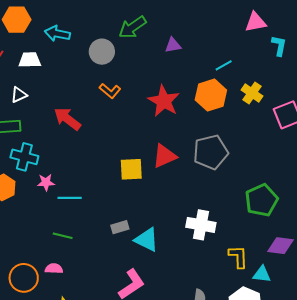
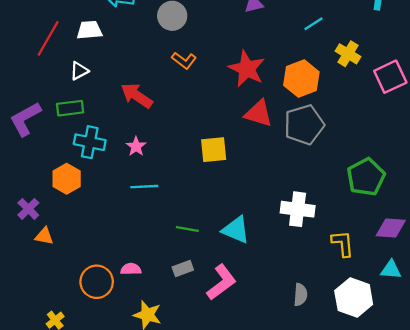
orange hexagon: (211, 95) -> (301, 79), moved
red triangle: (165, 156) -> (259, 113), moved, turned 44
pink star: (46, 182) -> (136, 146), moved, turned -30
gray rectangle: (120, 227) -> (183, 269), moved
green line: (63, 236) -> (187, 229), moved
cyan triangle: (262, 274) -> (391, 270), moved

